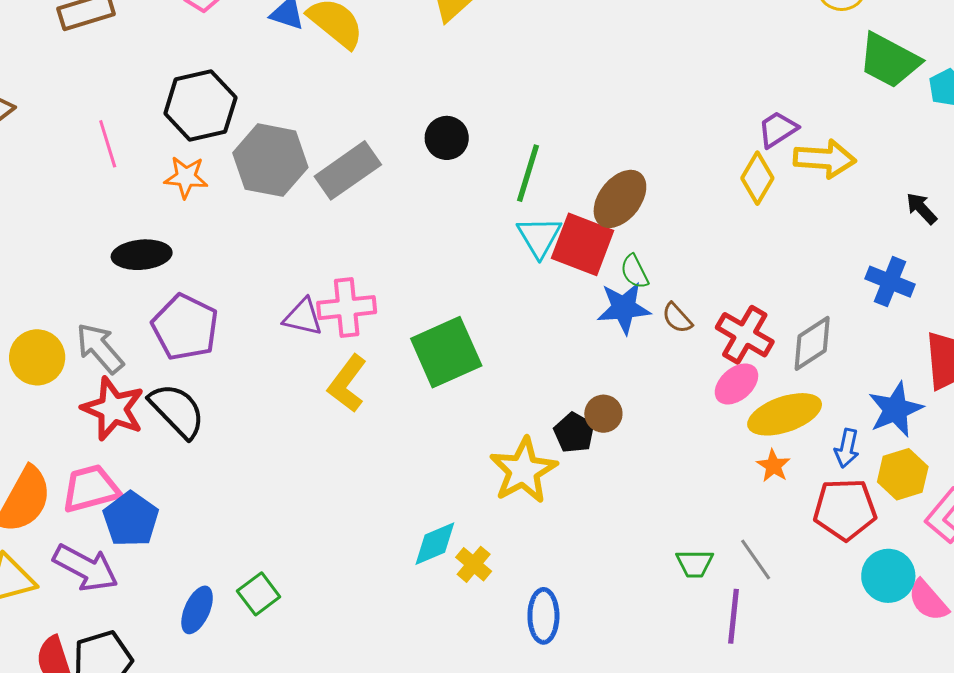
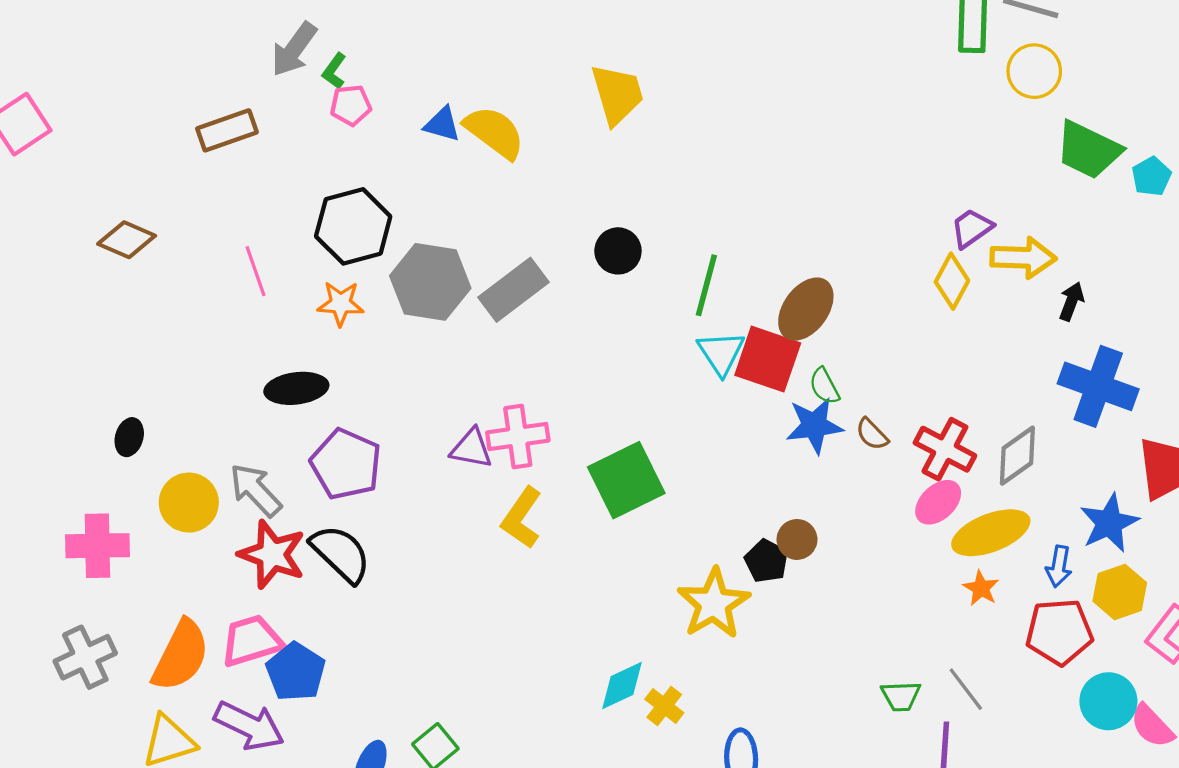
black arrow: (921, 208) -> (1072, 301), moved, turned 66
blue cross: (890, 282) -> (1098, 386), size x1.5

